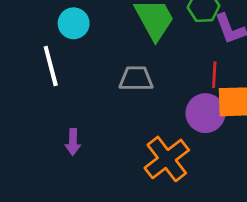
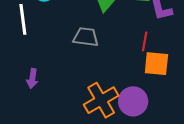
purple circle: (205, 113) -> (133, 101), moved

